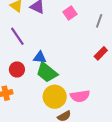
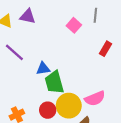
pink square: (70, 13) -> (74, 25), moved
red circle: (17, 69) -> (48, 110), moved
green trapezoid: (47, 72) -> (54, 82), turned 50

